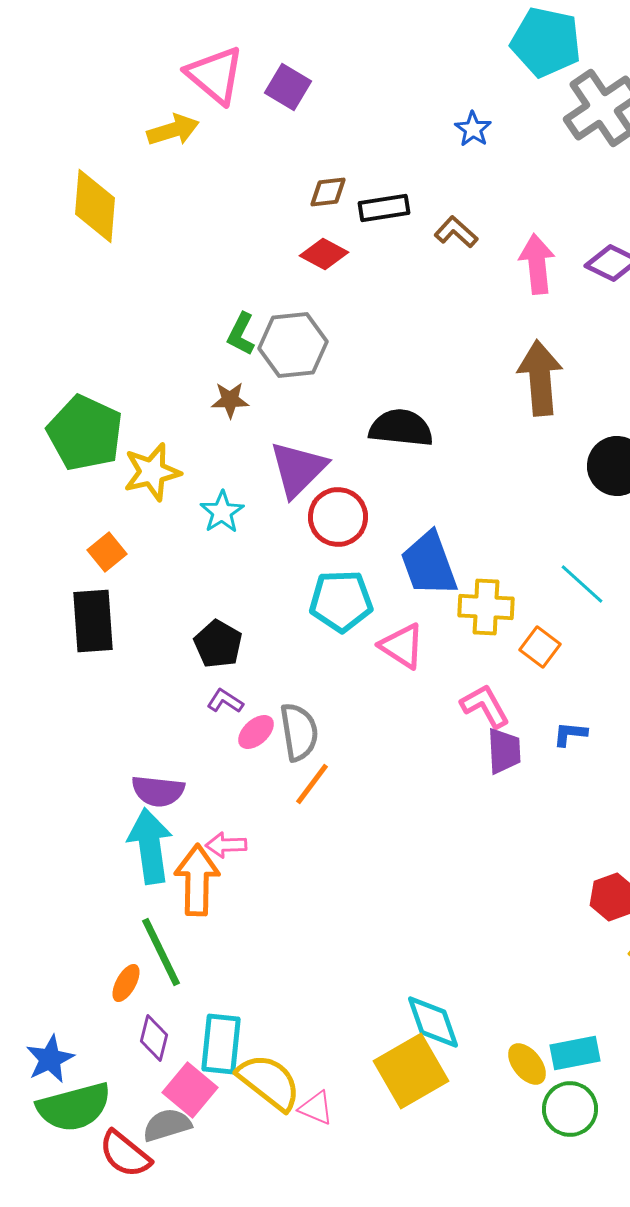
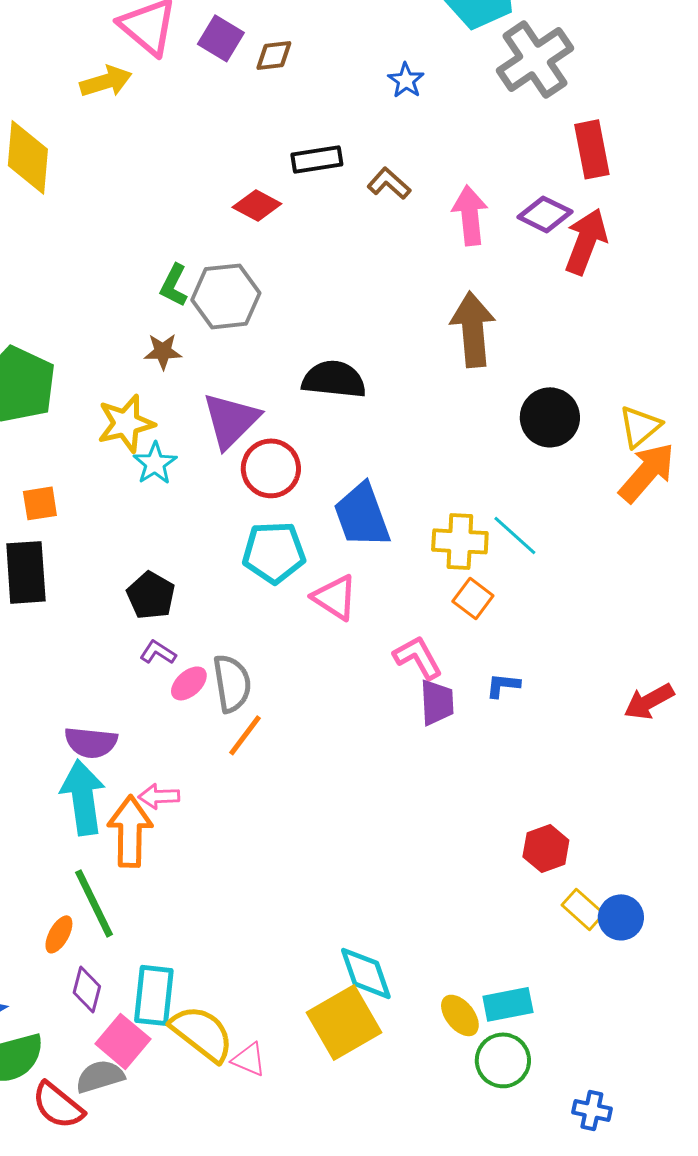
brown diamond: (328, 192) -> (274, 55), moved
yellow star: (152, 472) -> (126, 423), moved
orange square: (107, 552) -> (40, 503), turned 30
yellow cross: (486, 607) -> (460, 541), moved

